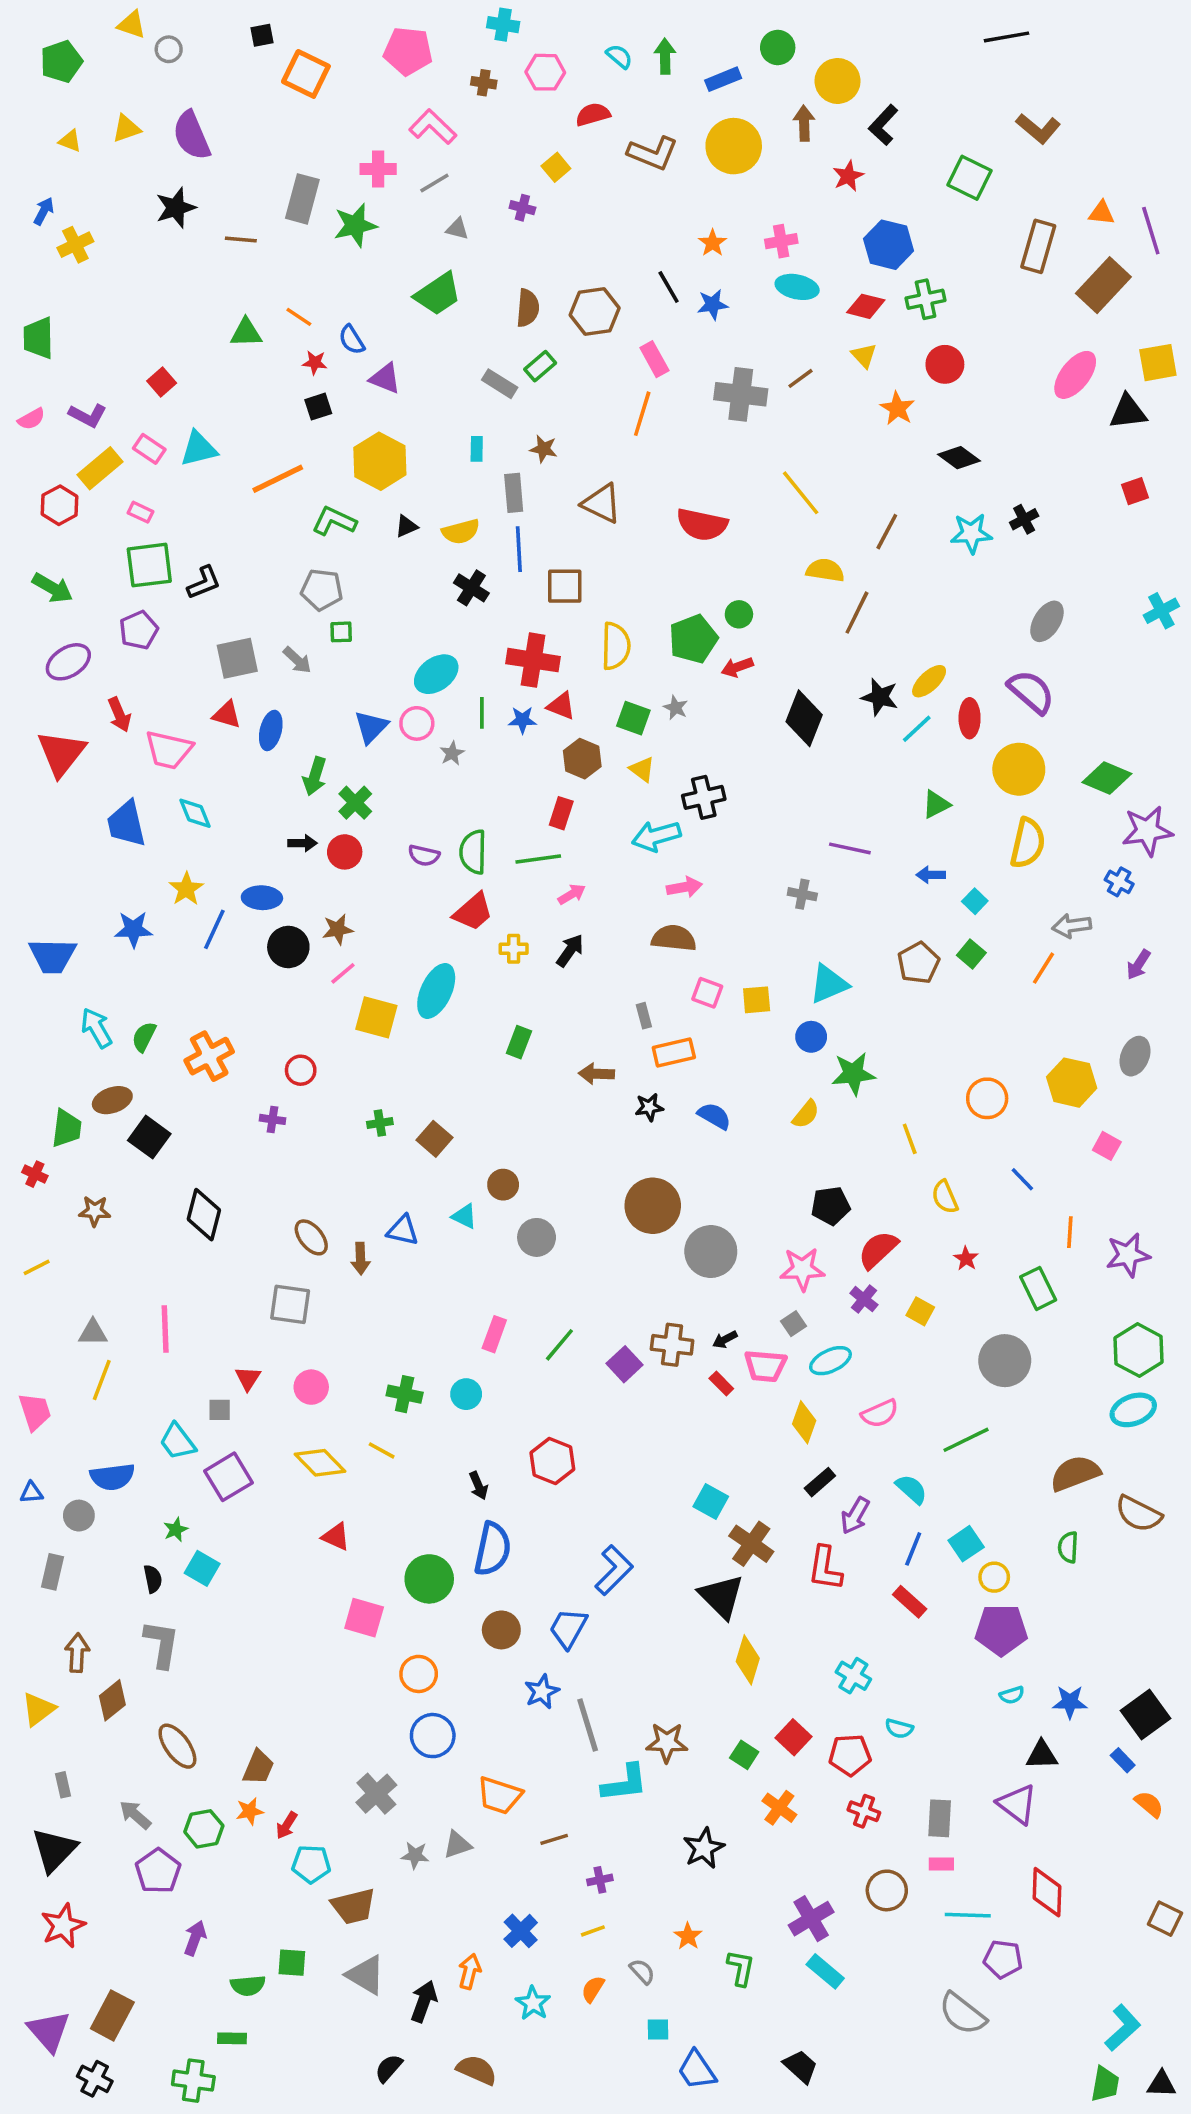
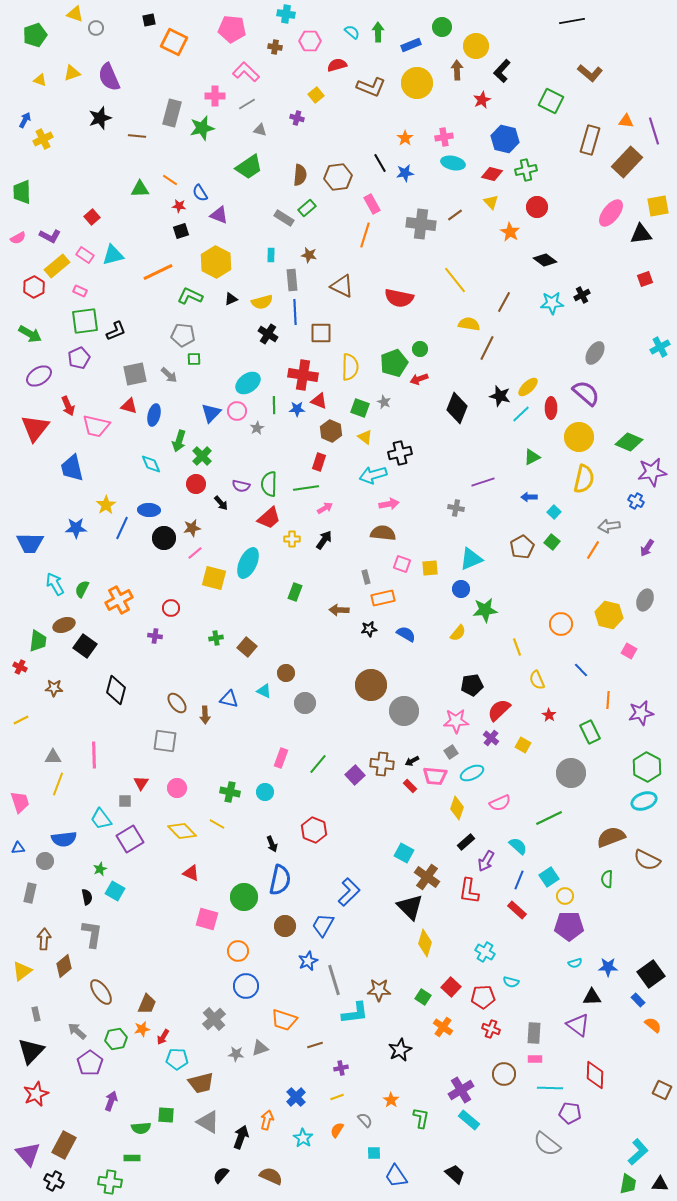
cyan diamond: (195, 813) -> (151, 464), moved
black arrow: (302, 843) -> (221, 503), moved, turned 49
purple line: (850, 848) -> (483, 482), turned -30

